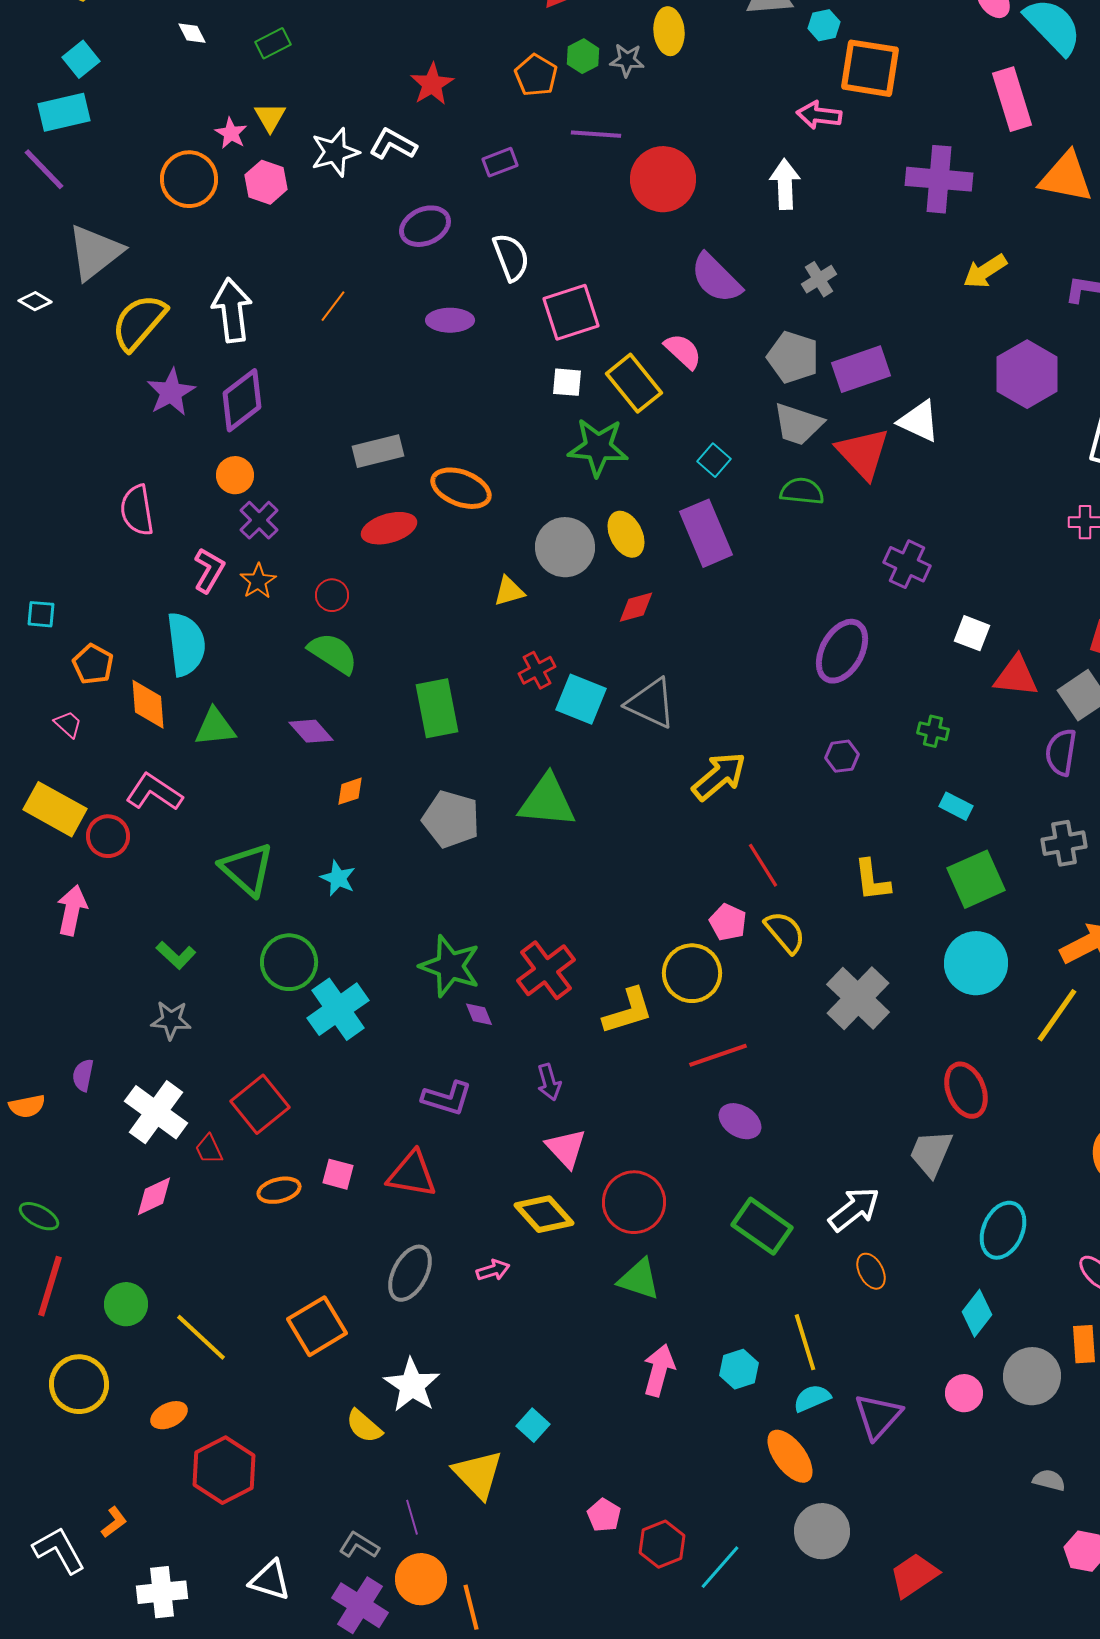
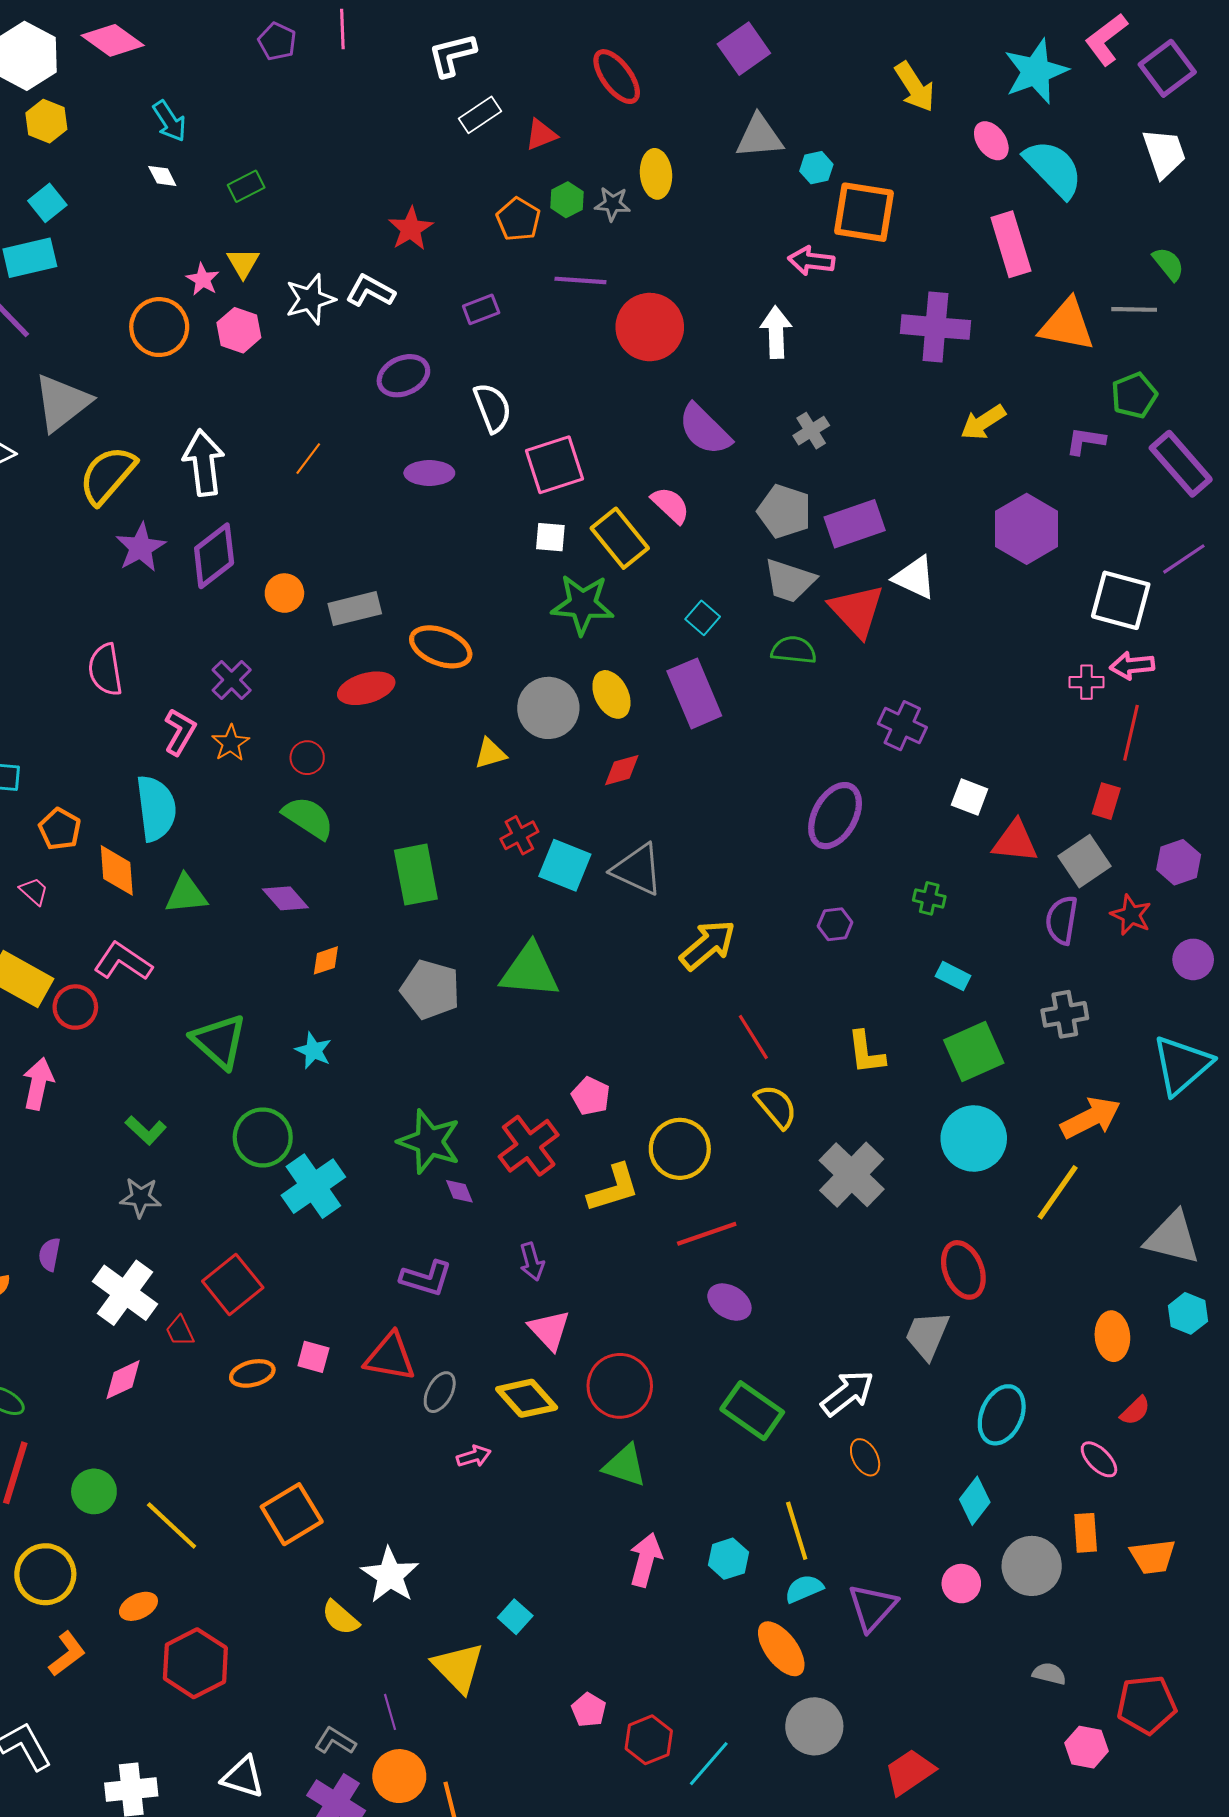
orange circle: (235, 475) -> (284, 593), moved
pink pentagon: (728, 922) -> (591, 1096), moved
gray ellipse: (410, 1273) -> (440, 1392), moved, size x0.7
orange L-shape: (114, 1522) -> (67, 1654), moved, size x1.4

